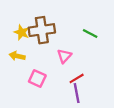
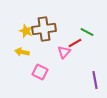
red line: (77, 78) -> (75, 43), moved
purple line: (77, 93) -> (95, 80), moved

